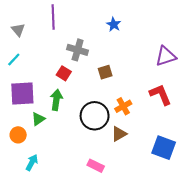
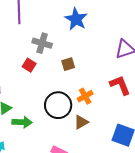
blue star: (114, 24) -> (76, 19), size x1.6
green arrow: (56, 100) -> (22, 122), moved, turned 84

